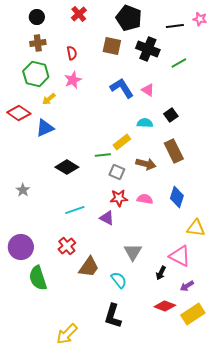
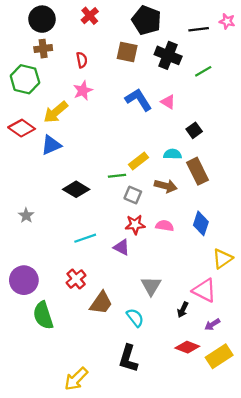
black circle: (37, 17) -> (42, 19), size x1.5
green hexagon: (36, 74) -> (25, 79), moved
yellow arrow: (49, 99) -> (56, 112), size x1.6
cyan semicircle: (145, 123) -> (173, 154), moved
yellow triangle: (196, 228) -> (222, 259), turned -42

